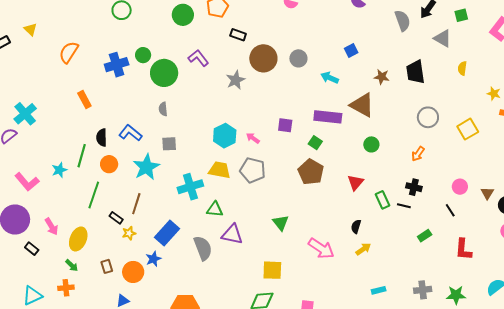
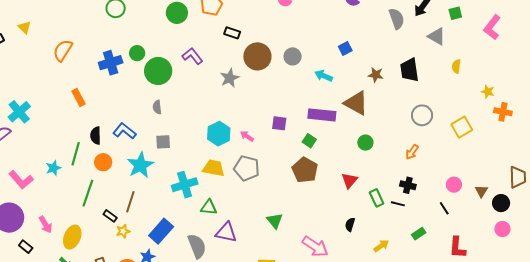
yellow arrow: (363, 249) -> (381, 246), moved

